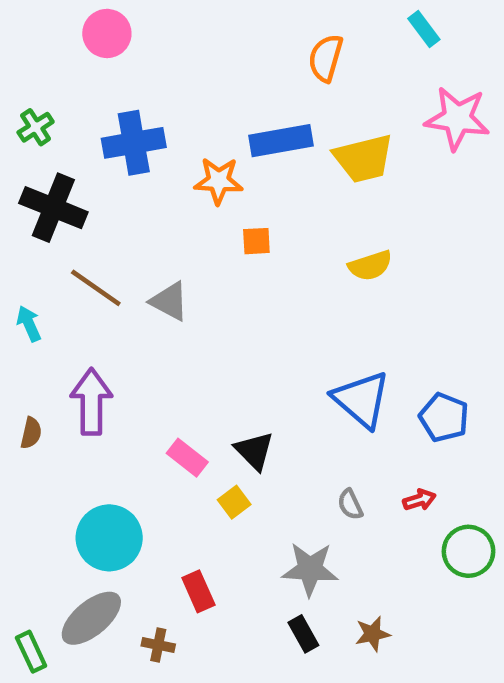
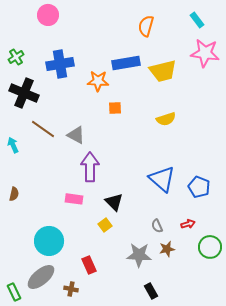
cyan rectangle: (424, 29) -> (197, 20), moved
purple arrow: (91, 402) -> (90, 167), moved
pink rectangle: (187, 458) -> (74, 199), moved, turned -30
black rectangle: (303, 634) -> (151, 291), moved
brown star: (373, 634) -> (167, 249), moved

